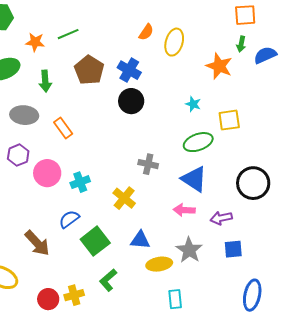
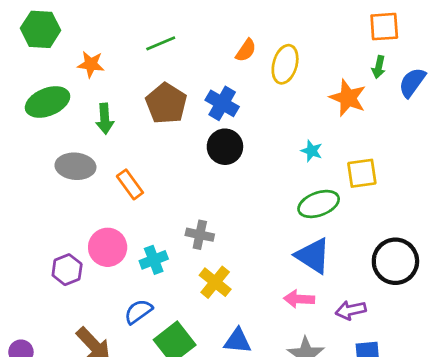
green line: (68, 34) -> (161, 43), moved
blue semicircle: (265, 55) -> (412, 82), turned -30
purple hexagon: (18, 155) -> (67, 270), moved
gray cross: (148, 164) -> (200, 235), moved

